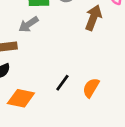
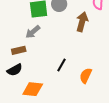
black line: (62, 83) -> (61, 65), moved

